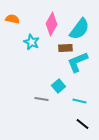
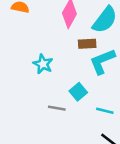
cyan star: (31, 42) -> (43, 64), moved

